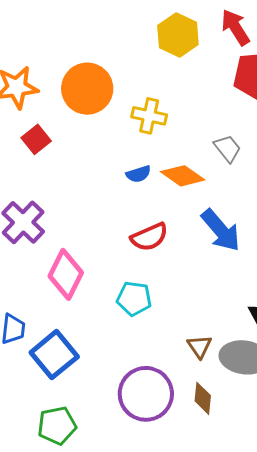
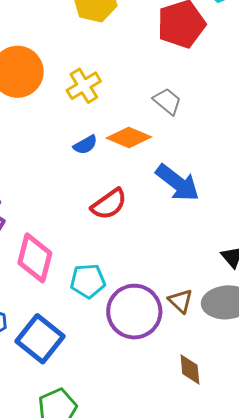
yellow cross: (149, 116) -> (84, 86), turned -32
cyan pentagon: (134, 299) -> (88, 281), moved
purple circle: (146, 394) -> (134, 312), moved
brown diamond: (203, 398) -> (190, 369), moved

